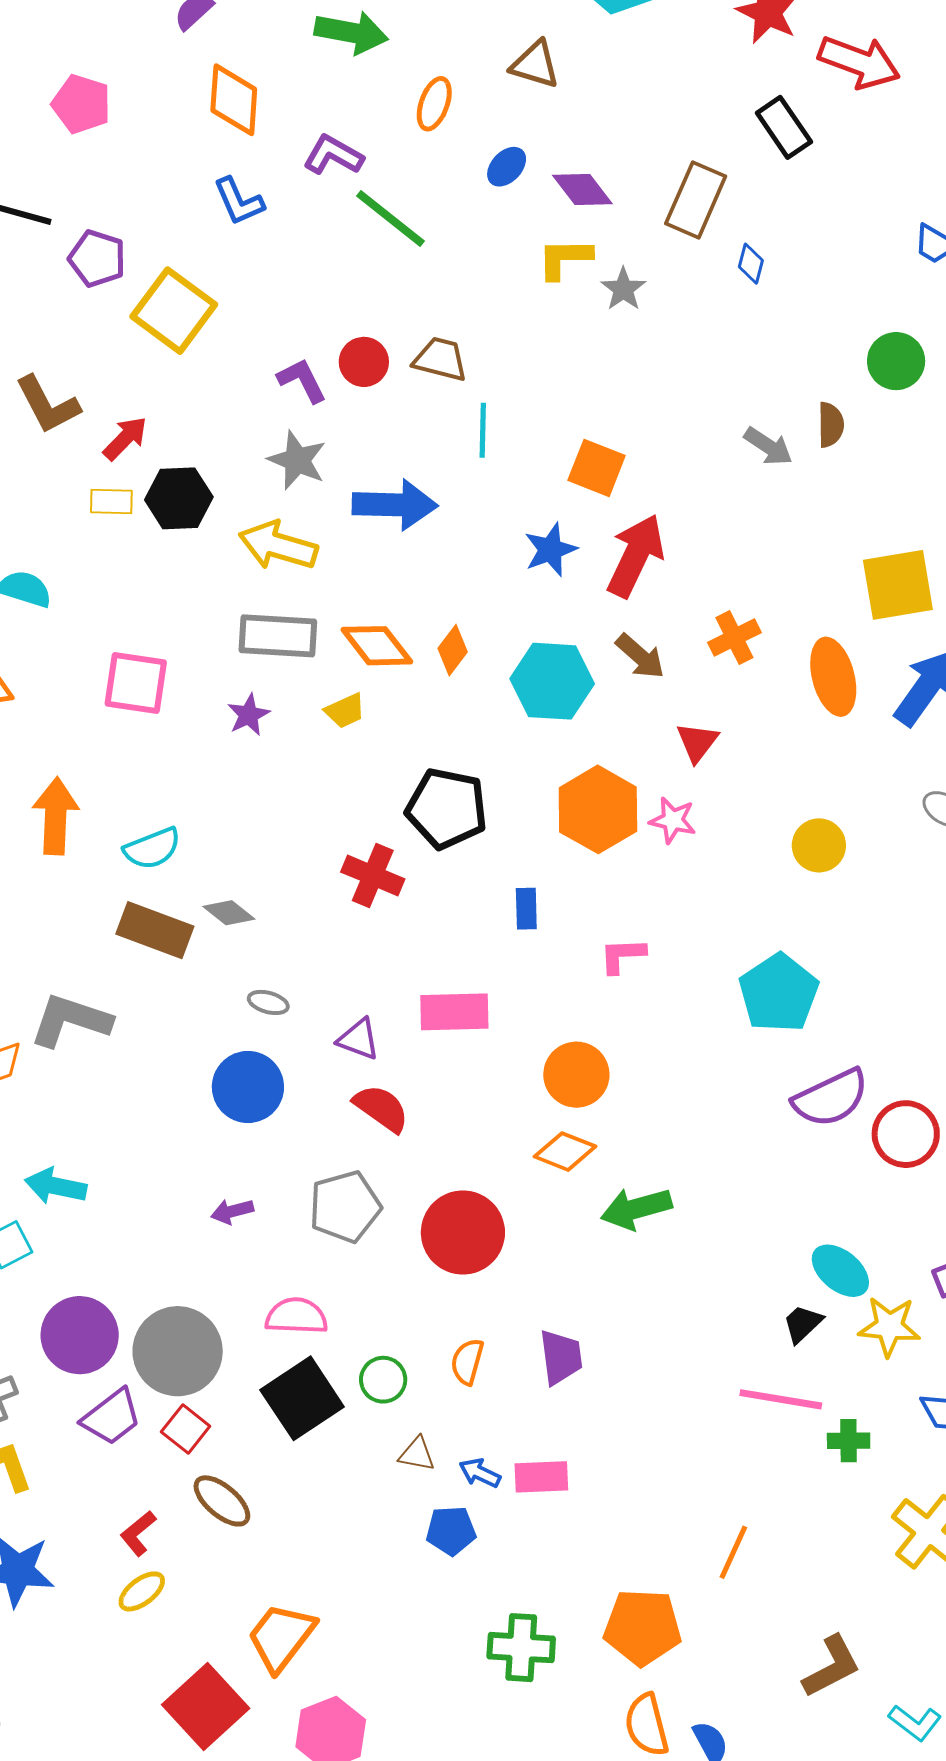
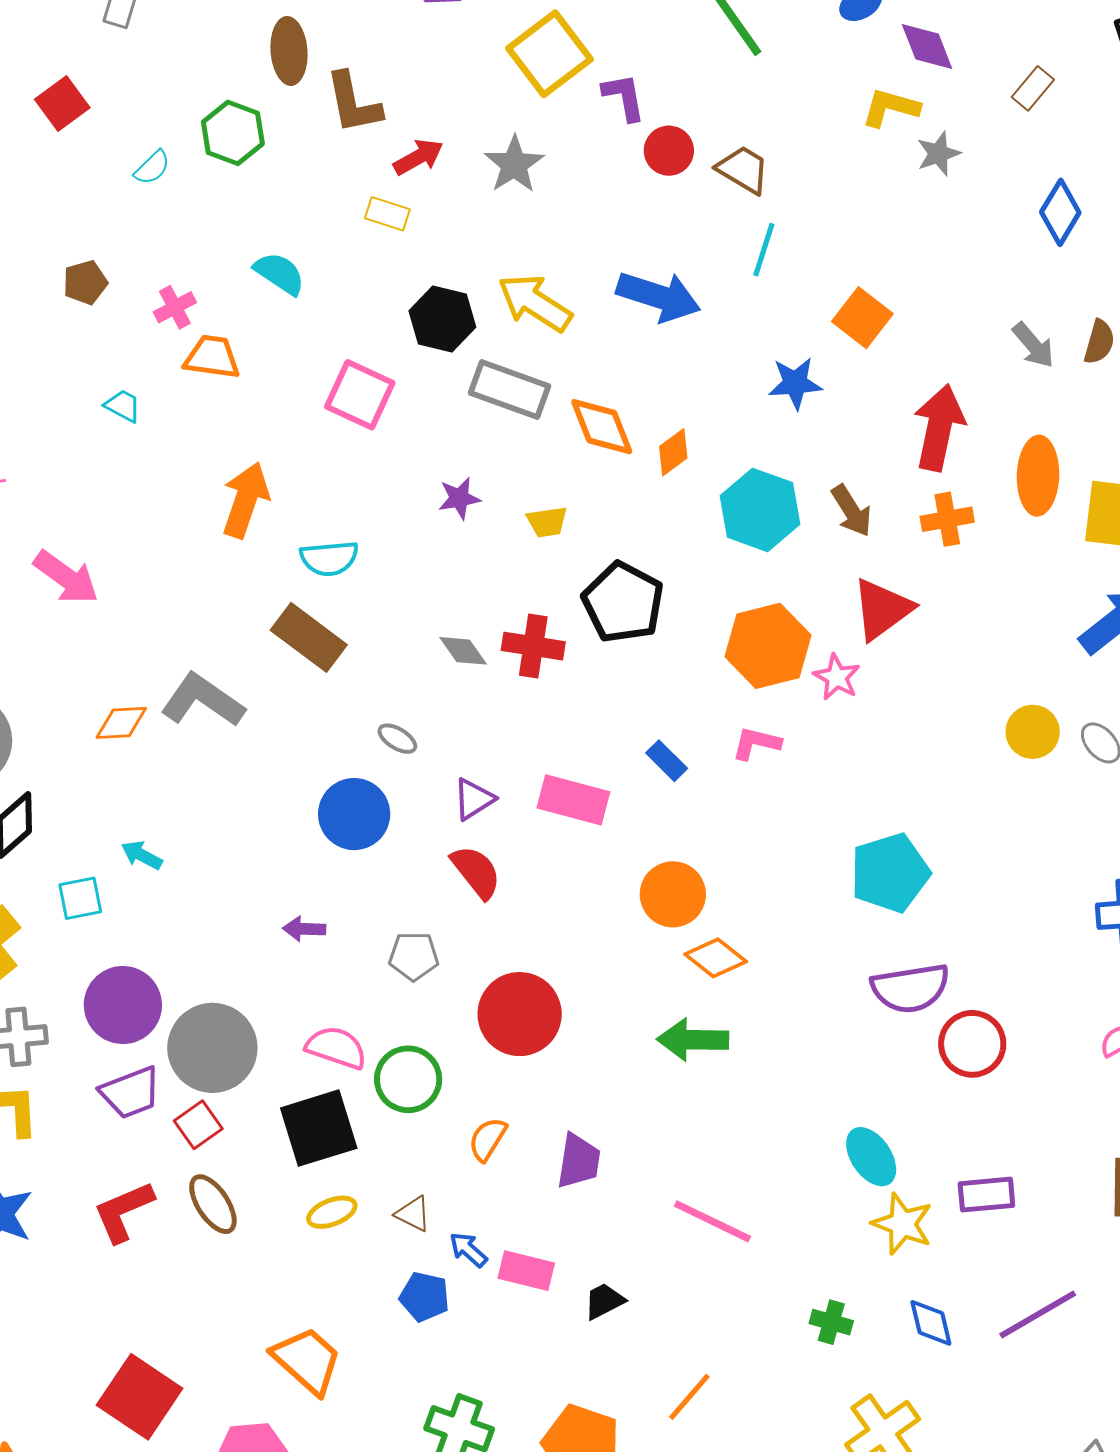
brown rectangle: (696, 200) -> (1033, 88), size x0.6
blue diamond: (751, 264) -> (1060, 212), moved, size x1.6
yellow square: (174, 311) -> (549, 54), moved
purple L-shape: (302, 380) -> (624, 97), moved
gray star: (297, 460) -> (514, 164), moved
black hexagon: (179, 498) -> (442, 319), moved
red arrow: (636, 556) -> (939, 428), moved, turned -30
orange ellipse: (833, 677) -> (1038, 476), moved
yellow trapezoid: (345, 711) -> (547, 522), moved
purple star: (249, 715) -> (459, 498), moved
red triangle: (697, 742) -> (882, 609), size x1.5
yellow circle: (819, 845) -> (1033, 732), moved
red cross: (373, 875) -> (533, 646), turned -30
blue rectangle: (526, 909) -> (667, 761), moved, turned -60
gray diamond: (229, 913) -> (463, 651), moved
pink L-shape: (622, 955) -> (756, 743), moved
purple triangle: (359, 1039) -> (474, 799), turned 51
orange diamond: (565, 1152) -> (716, 958), moved
cyan arrow: (56, 1186) -> (142, 855), size x0.7
gray pentagon: (345, 1207) -> (414, 956), size x0.7
black trapezoid: (803, 1324) -> (604, 1301), moved
green circle: (383, 1380) -> (408, 1079), moved, size x1.4
pink line: (781, 1399) -> (712, 1221), moved
red L-shape: (138, 1533) -> (123, 1212), size x1.5
yellow ellipse: (142, 1591) -> (332, 1212), moved
orange trapezoid: (281, 1637) -> (307, 1360), moved, turned 78
red square: (206, 1706) -> (140, 1397), turned -30

